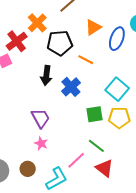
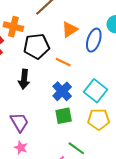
orange cross: (37, 23) -> (13, 27), turned -30
blue cross: (71, 87) -> (62, 91), moved
green square: (95, 114) -> (64, 116), moved

